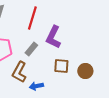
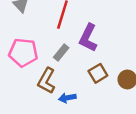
brown square: (61, 66) -> (98, 73), turned -35

